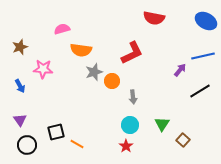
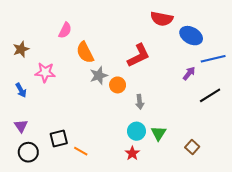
blue ellipse: (206, 21) -> (191, 36), moved
pink semicircle: (62, 29) -> (65, 30), turned 133
orange semicircle: (81, 50) -> (85, 52), turned 55
green triangle: (162, 124) -> (159, 133), moved

